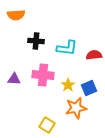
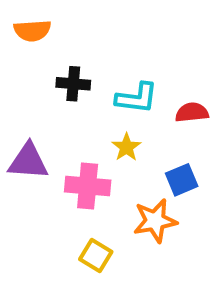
pink cross: (43, 75) -> (88, 186), moved
purple triangle: (14, 79) -> (28, 161), size x1.5
yellow star: (68, 85) -> (126, 147), moved

